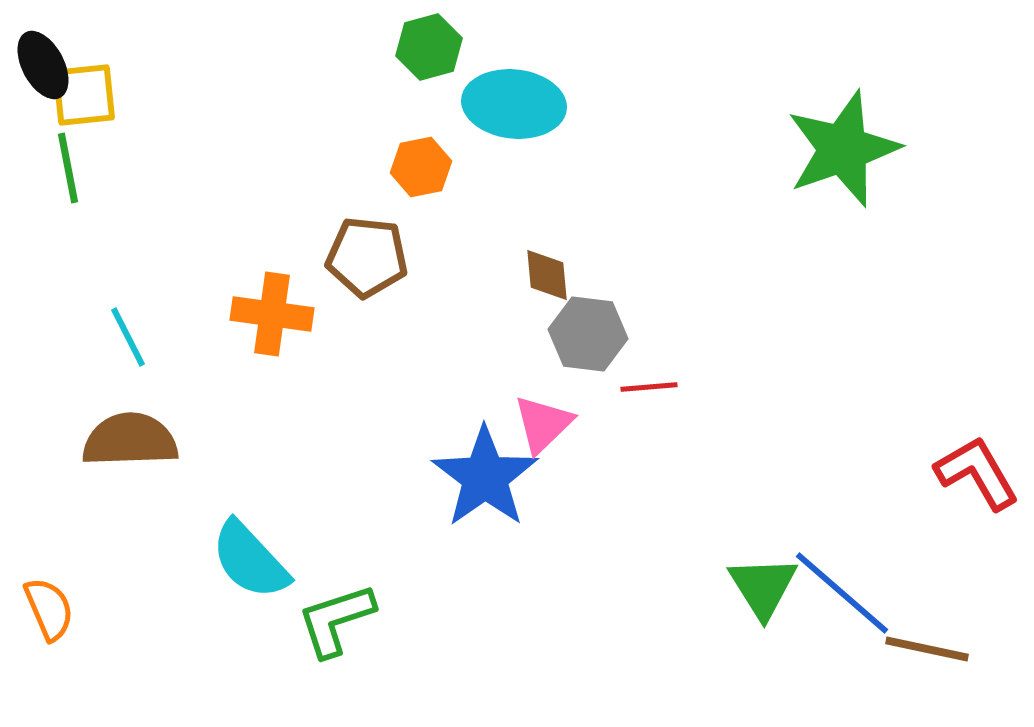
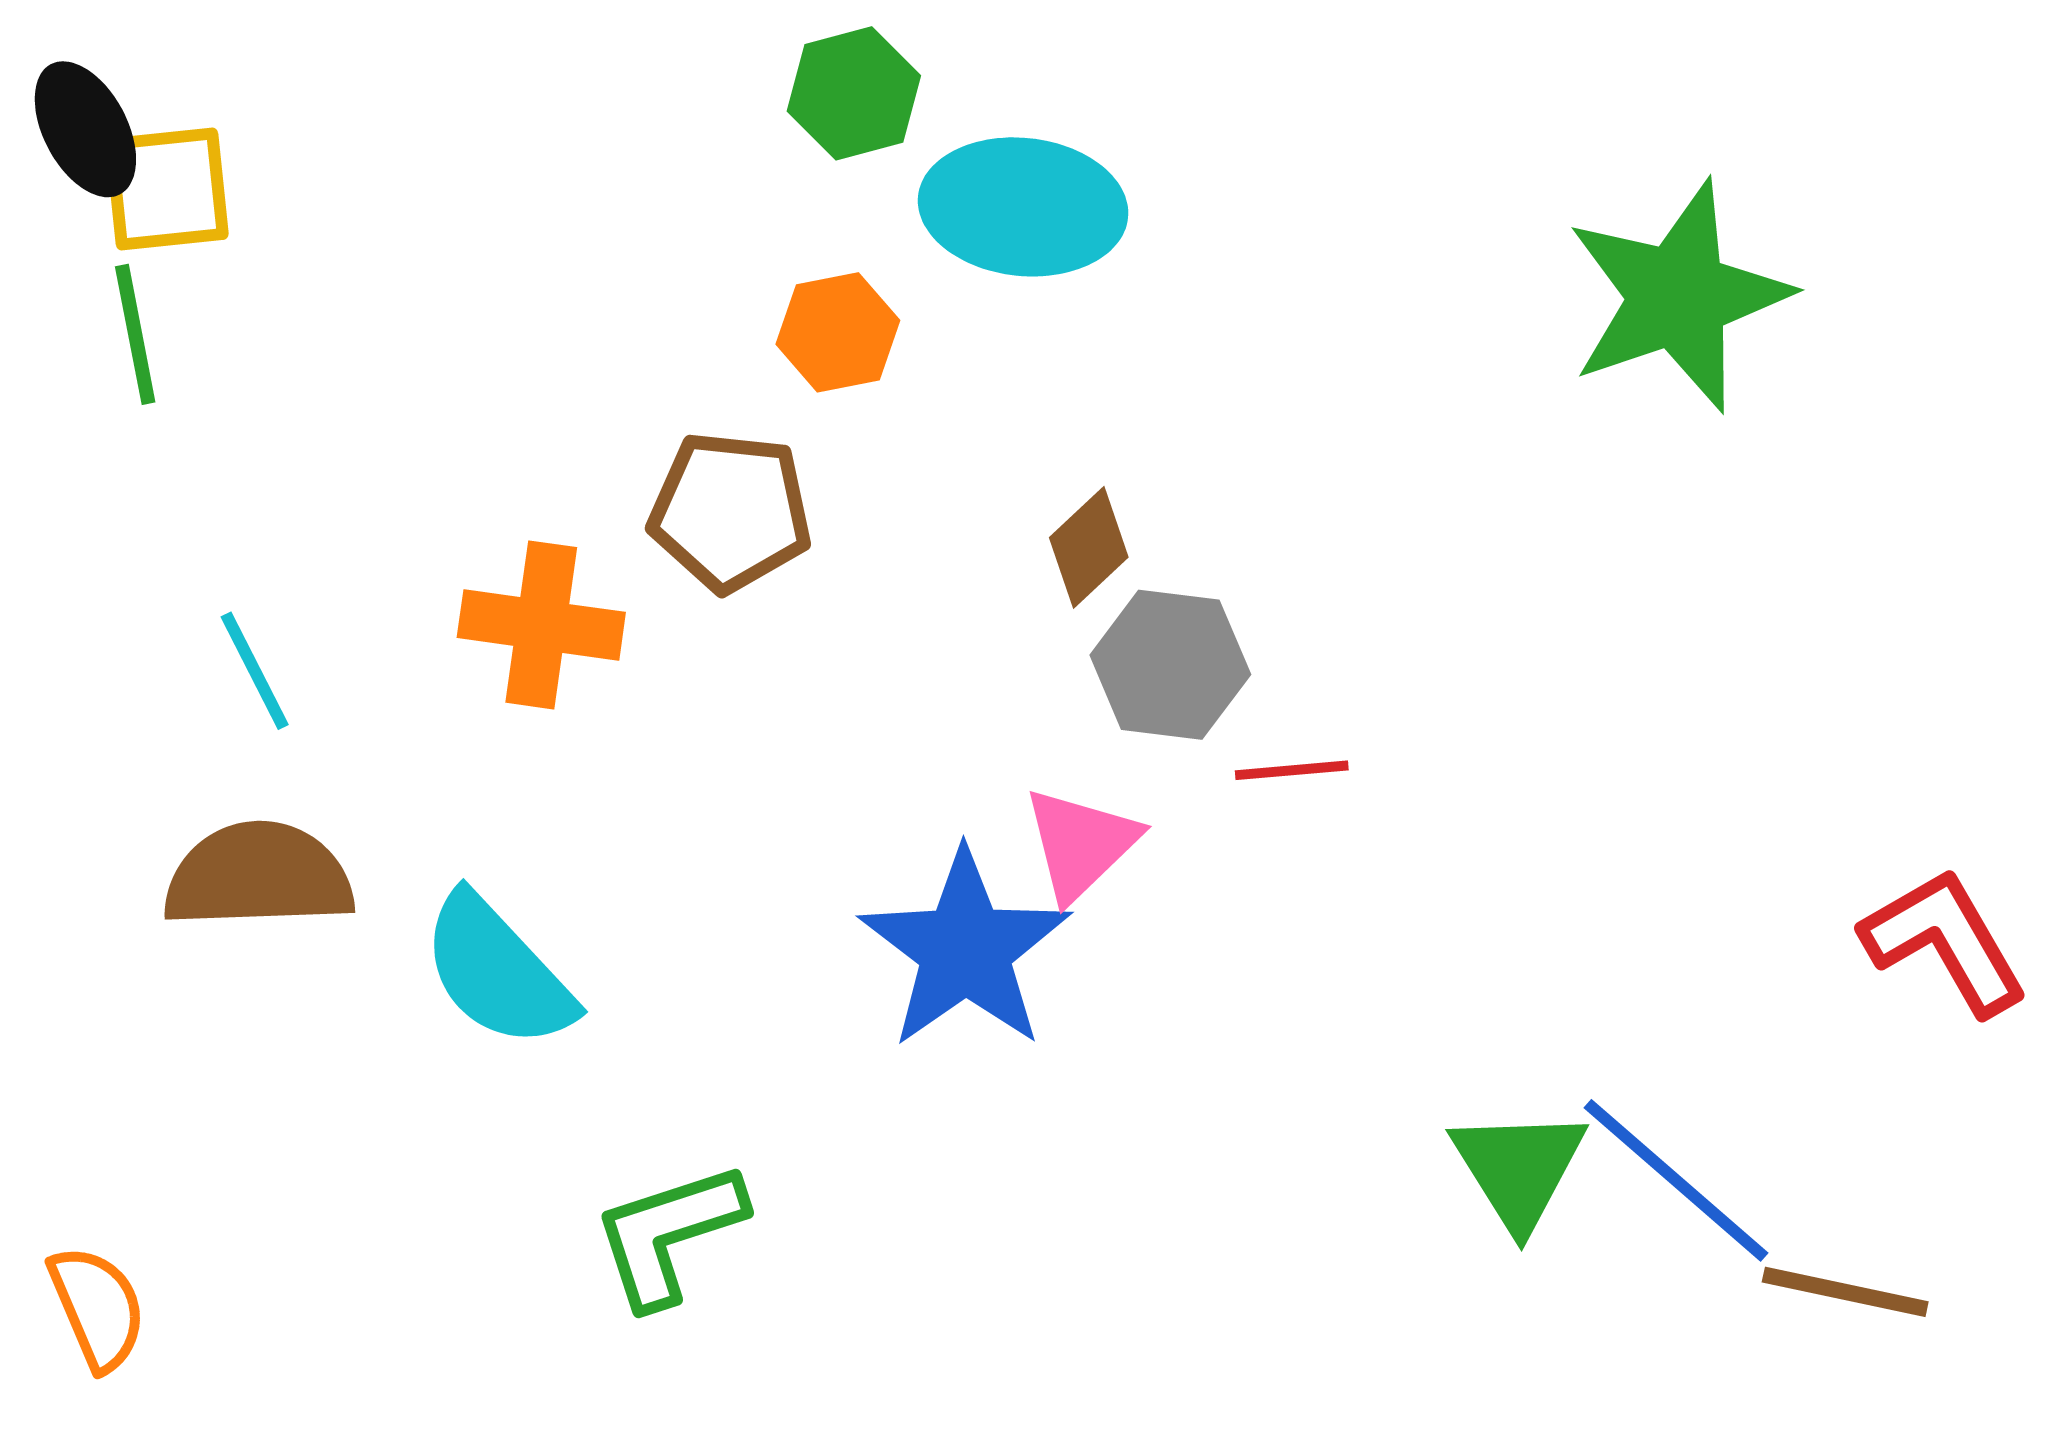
brown diamond: (547, 275) -> (1089, 547), turned 52
cyan semicircle: (250, 560) -> (497, 971), moved
orange semicircle: (49, 609) -> (97, 1308), moved

